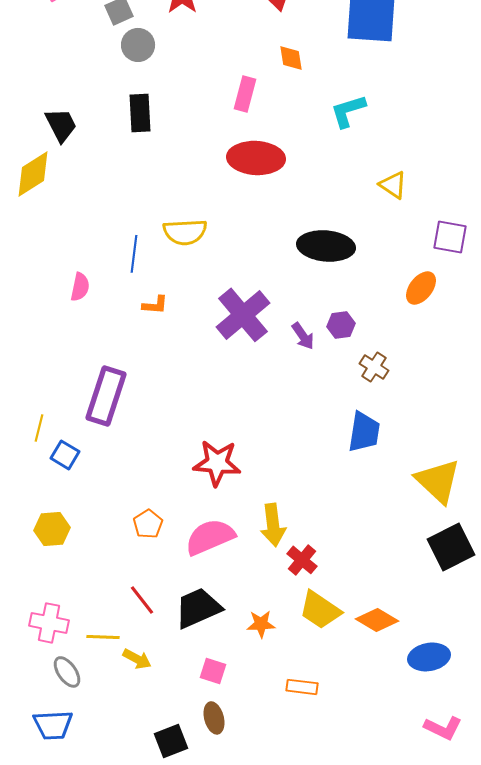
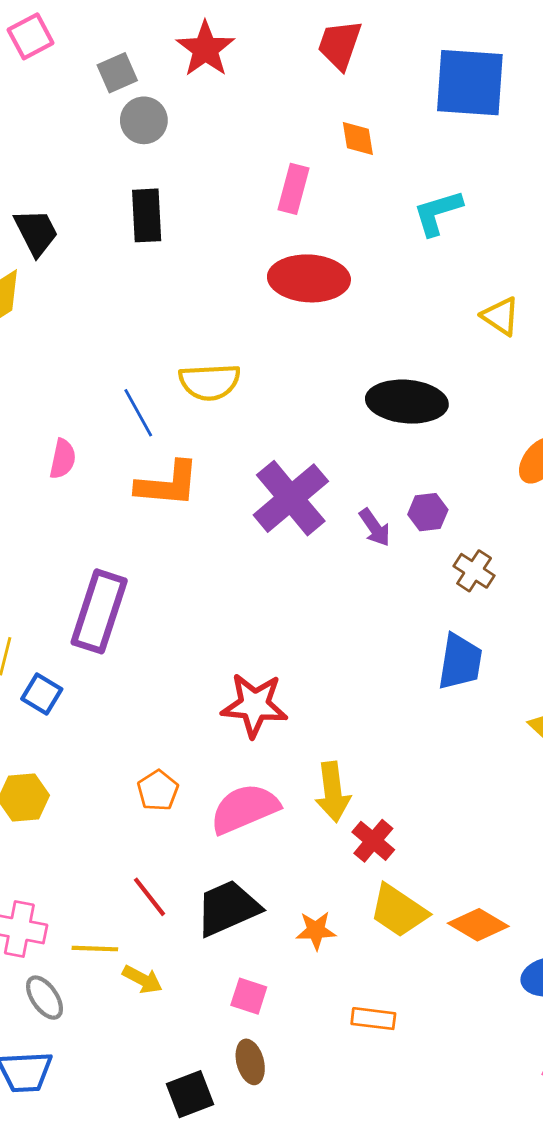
blue line: (134, 254) -> (138, 413), turned -36
orange L-shape: (155, 305) -> (168, 484), size x1.8

